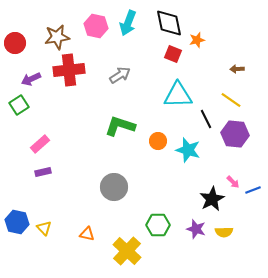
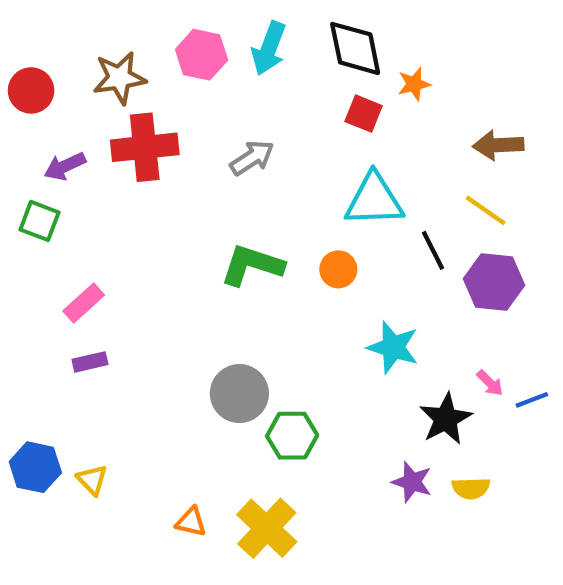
brown arrow: (237, 69) -> (498, 145), size x1.6
green square: (19, 105) -> (39, 221), turned -36
orange circle: (158, 141) -> (338, 269), moved
cyan star: (188, 150) -> (393, 347), moved
green hexagon: (158, 225) -> (292, 436), moved
orange triangle: (87, 234) -> (191, 522), moved

